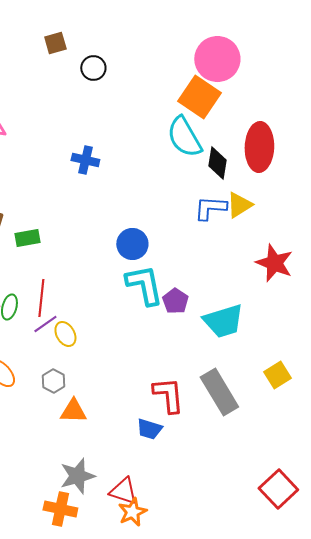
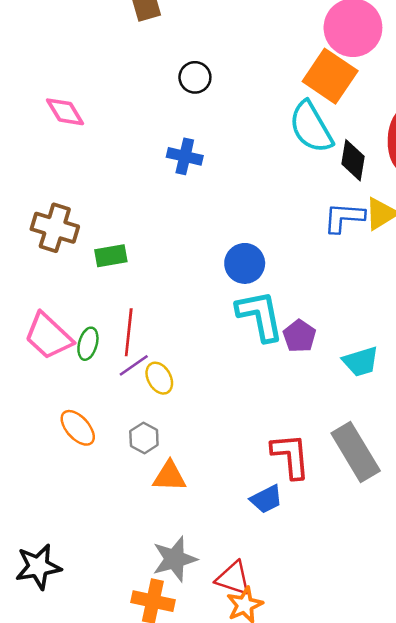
black circle: (93, 68) -> (195, 77), moved
cyan trapezoid: (223, 321) -> (361, 362), size x0.7
blue trapezoid: (149, 429) -> (266, 499), turned -44

